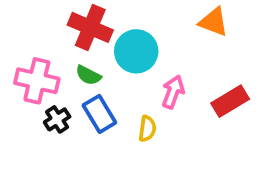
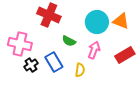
orange triangle: (214, 22) -> (121, 21), moved
cyan circle: (136, 51) -> (97, 22), moved
green semicircle: (88, 75) -> (69, 41), moved

